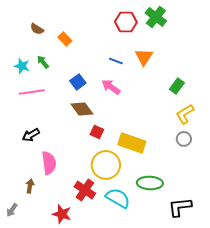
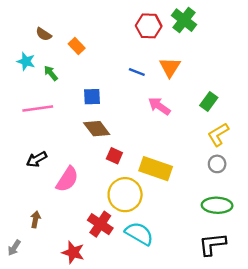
cyan star: (22, 66) -> (26, 61), moved
blue square: (78, 82) -> (92, 97), turned 35
pink arrow: (111, 87) -> (159, 106), moved
pink semicircle: (49, 163) -> (67, 179), moved, turned 40
green ellipse: (150, 183) -> (217, 205), moved

